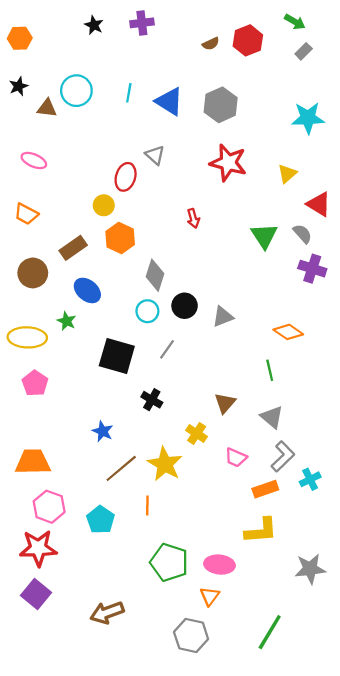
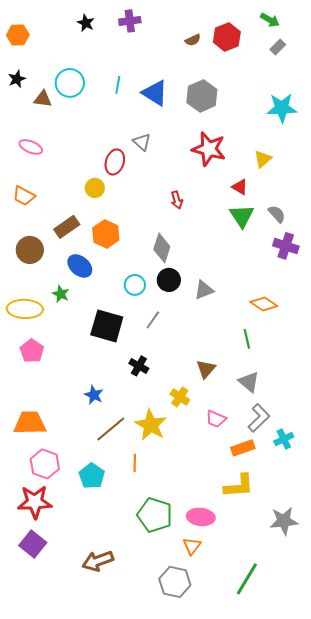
red triangle: (319, 204) -> (240, 187), moved, size x0.7
orange hexagon: (120, 238) -> (106, 234), moved
gray diamond: (155, 275) -> (162, 248), moved

